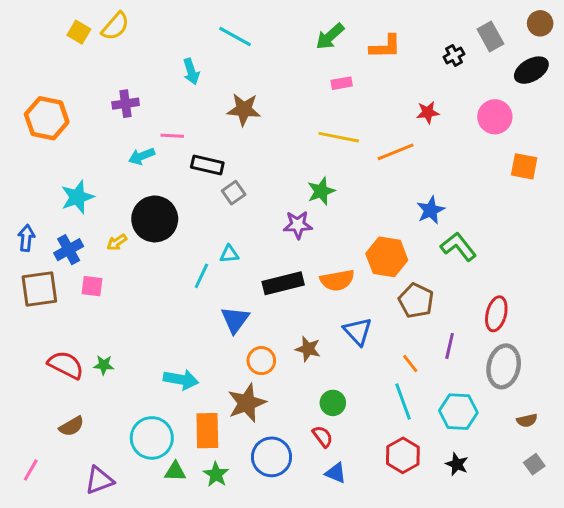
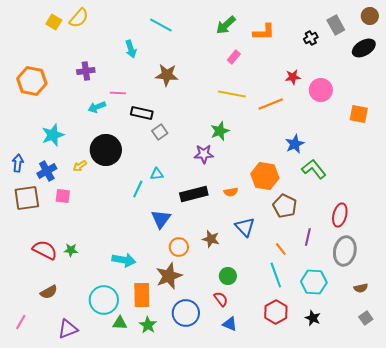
pink rectangle: (342, 83) -> (234, 57), turned -40
pink circle: (495, 117) -> (321, 90), moved
orange semicircle: (337, 280) -> (231, 192), size x0.6

